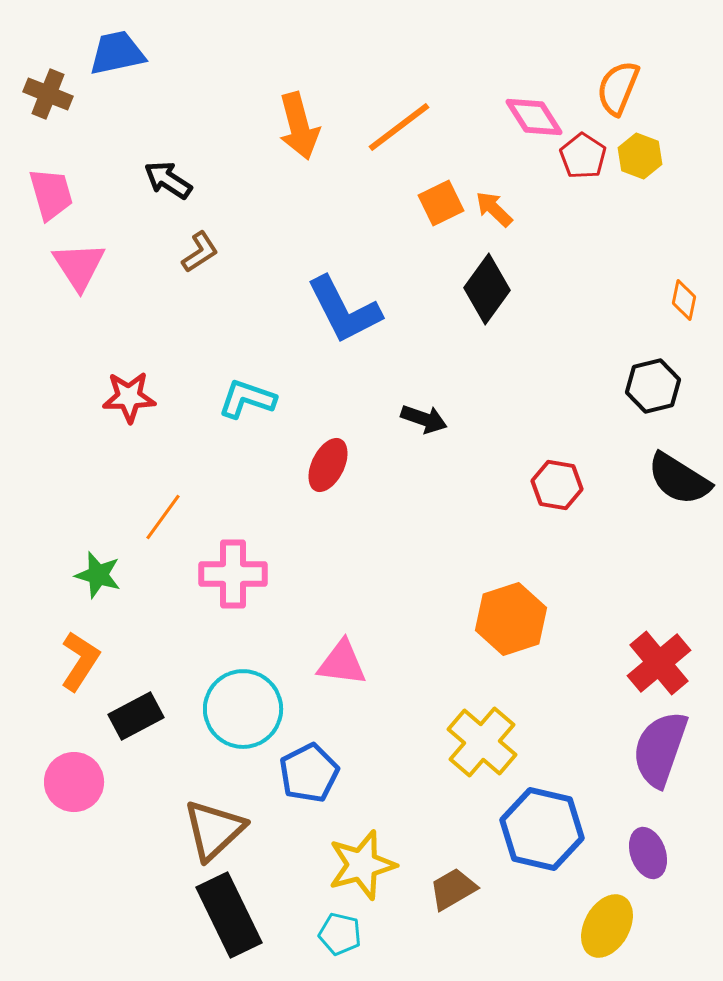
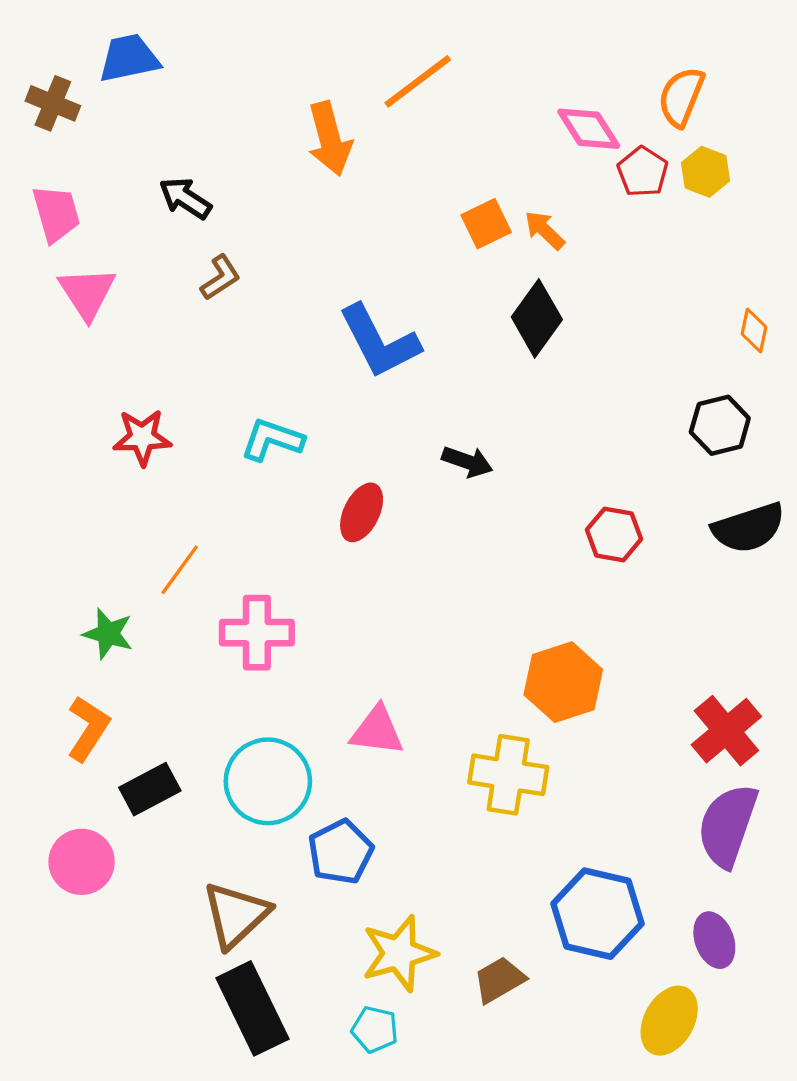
orange line: (399, 127) -> (418, 81), moved
black semicircle: (679, 479) -> (749, 528), turned -50
yellow cross: (482, 742) -> (508, 775), moved, turned -32

